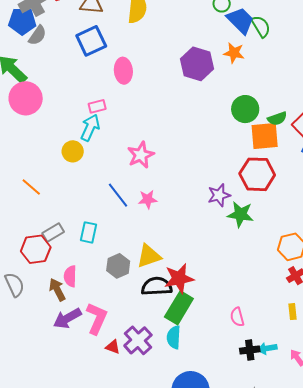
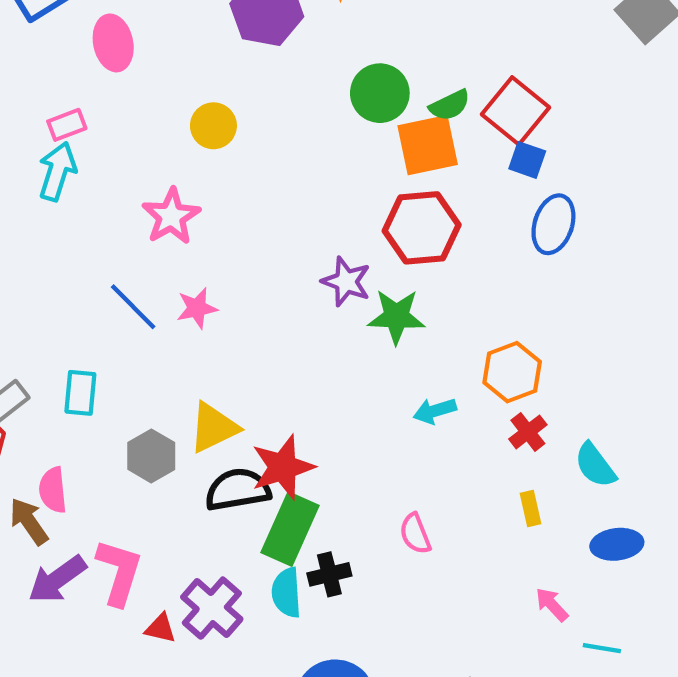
yellow circle: (73, 151) -> (213, 126), moved
purple star: (219, 195) -> (346, 282), turned -30
cyan arrow: (267, 348) -> (435, 411), moved
black cross: (250, 350) -> (329, 574), moved

